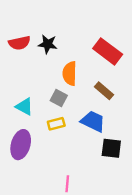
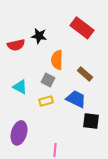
red semicircle: (19, 43) -> (16, 45), moved
red rectangle: (108, 51) -> (82, 28), moved
purple ellipse: (21, 145) -> (19, 133), moved

